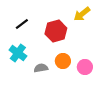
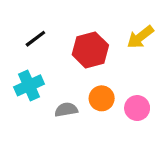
yellow arrow: (82, 14) -> (140, 37), moved
cyan cross: (18, 53) -> (29, 85), turned 30

